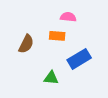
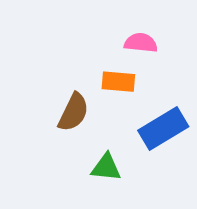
brown semicircle: (26, 44) -> (73, 112), moved

